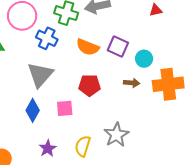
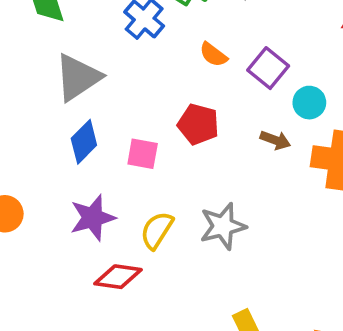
orange semicircle: (88, 47) -> (213, 55), size x0.7
gray triangle: (40, 75) -> (78, 77), moved
purple star: (48, 148) -> (93, 218), size x1.4

